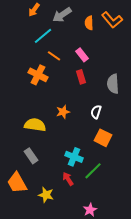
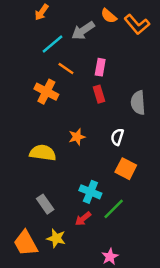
gray arrow: (62, 15) -> (83, 31), moved
orange semicircle: (89, 23) -> (109, 16), moved, turned -48
pink rectangle: (82, 55) -> (100, 67), turned 48
gray rectangle: (31, 156) -> (45, 204), moved
red arrow: (68, 179) -> (83, 219), turned -96
orange trapezoid: (17, 183) -> (26, 243), moved

